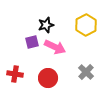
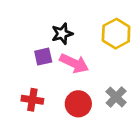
red cross: (15, 74) -> (32, 100), moved
red circle: (48, 78) -> (78, 104), moved

